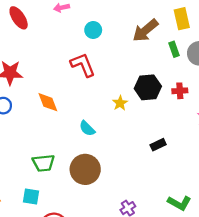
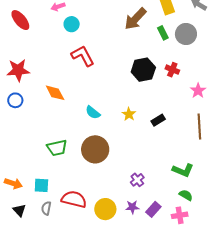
cyan circle: (93, 30) -> (72, 24), moved
red cross: (180, 91) -> (172, 70), turned 32
yellow star: (120, 103) -> (129, 114), moved
cyan square: (31, 197) -> (41, 185), moved

